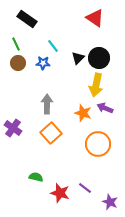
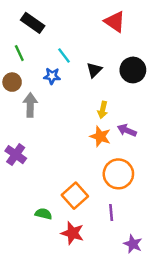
black circle: (99, 58) -> (133, 70), moved
brown circle: (18, 63) -> (12, 82), moved
yellow arrow: (96, 85) -> (103, 110), moved, size x0.6
gray arrow: (47, 104) -> (30, 105), moved
orange square: (51, 133) -> (75, 196), moved
purple line: (85, 188) -> (111, 213), moved, turned 48

